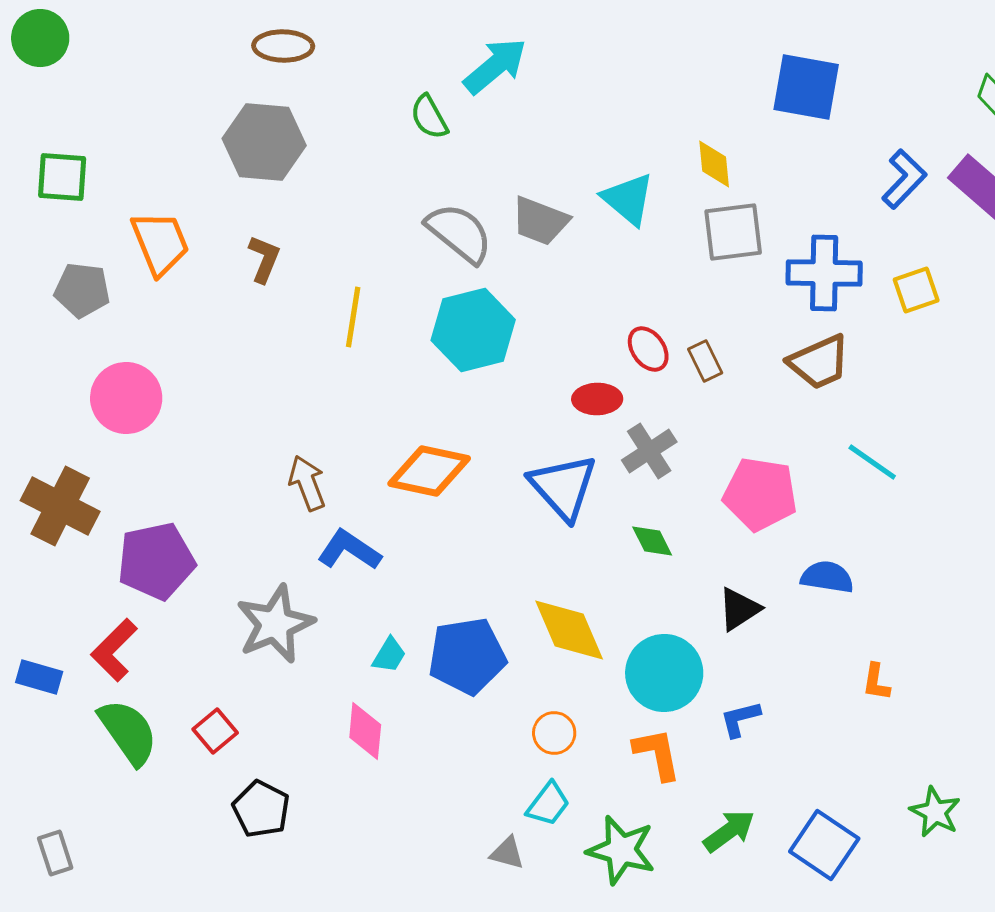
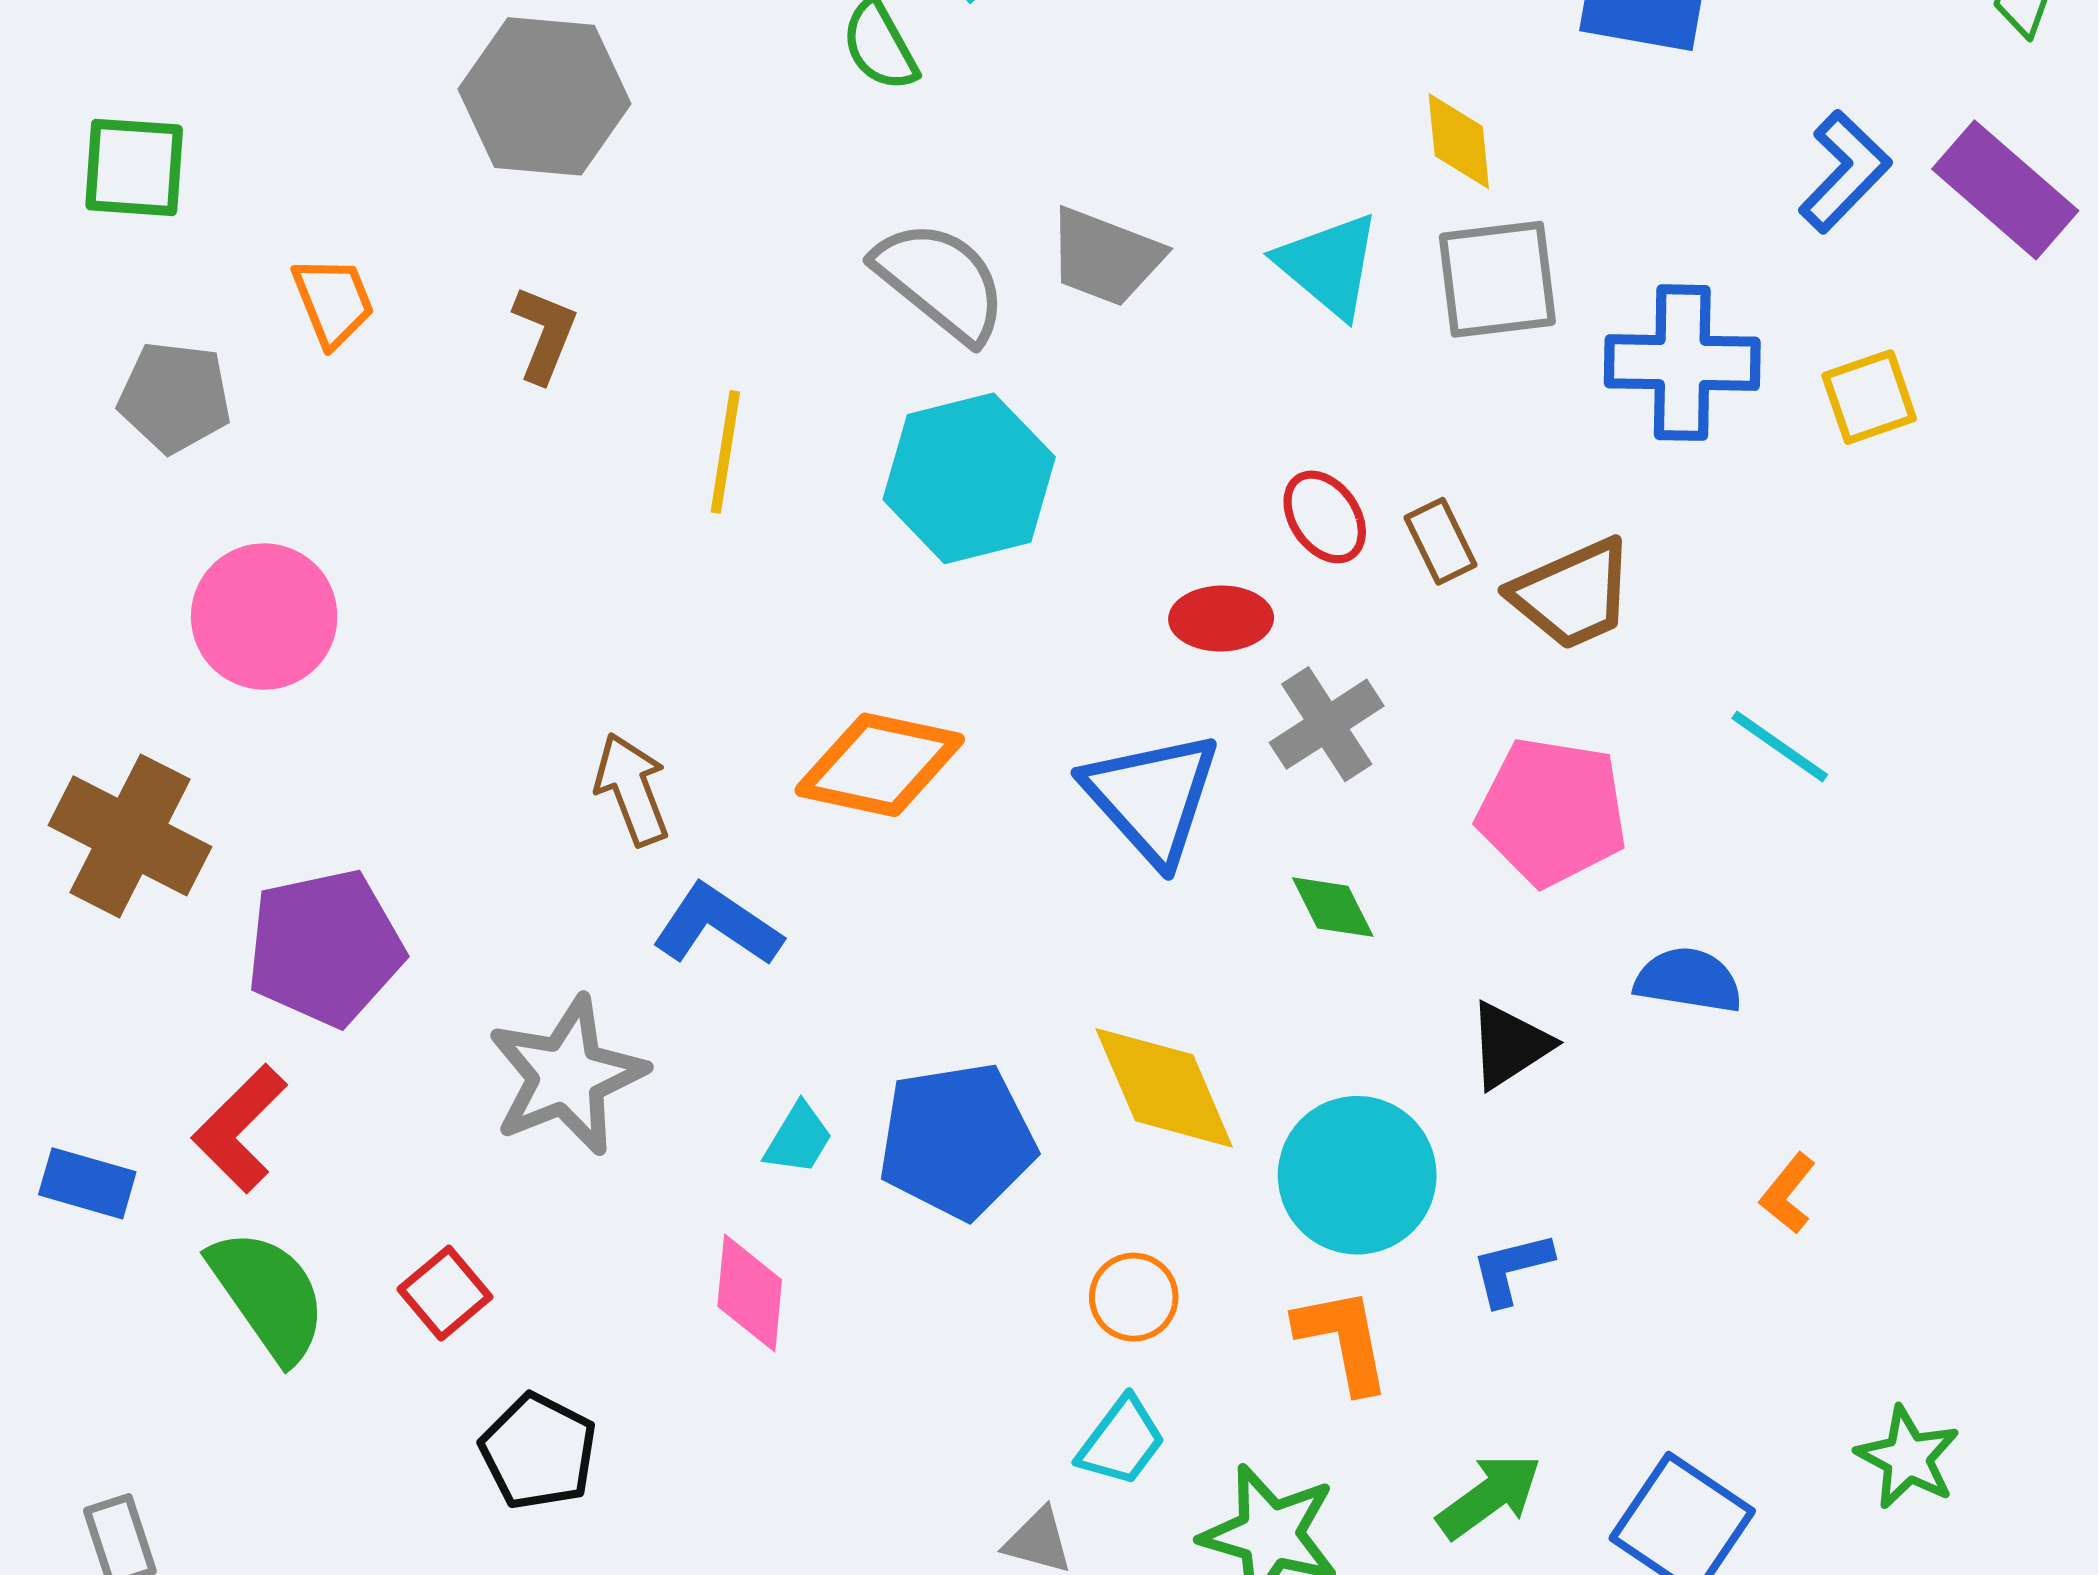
cyan triangle: (628, 199) -> (1329, 265), moved
orange trapezoid: (160, 243) -> (333, 302), size x0.7
brown trapezoid: (819, 362) -> (1573, 594), moved
orange L-shape: (876, 682) -> (1788, 1193), turned 30

